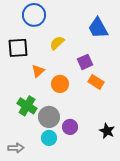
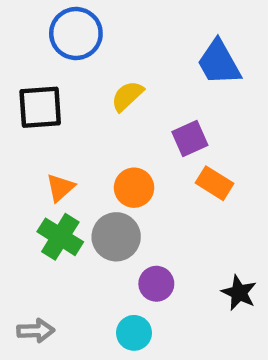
orange triangle: (38, 71) -> (60, 188), moved
gray circle: (49, 117) -> (116, 237), moved
cyan circle: (49, 138) -> (134, 333), moved

